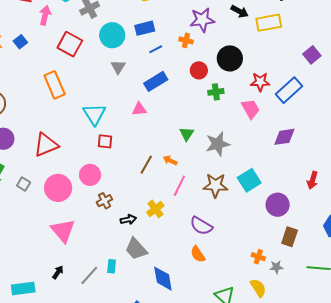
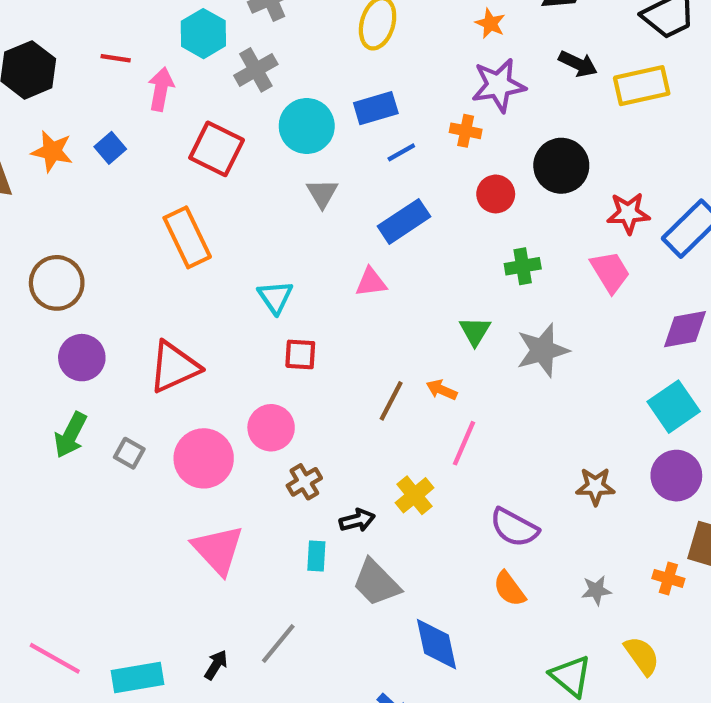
green cross: (216, 92) -> (523, 266), moved
cyan triangle: (94, 114) -> (275, 297), size x0.7
cyan square: (249, 180) -> (674, 407), moved
brown star: (216, 185) -> (595, 486), moved, size x0.7
orange cross: (258, 257) -> (668, 578), moved
cyan rectangle: (112, 266) -> (316, 556), moved
gray star: (276, 267) -> (596, 590), moved
black arrow: (58, 272) -> (216, 665), moved

